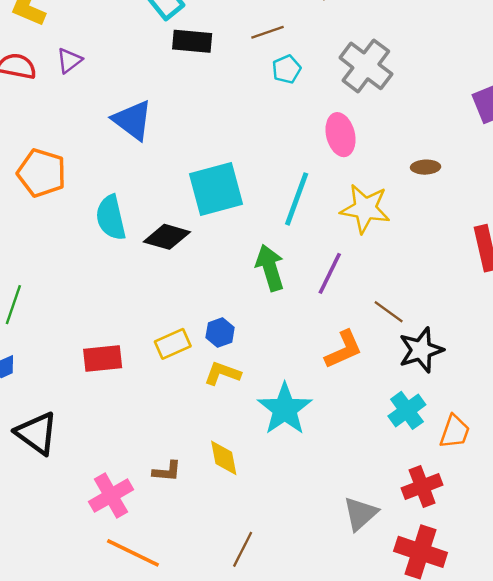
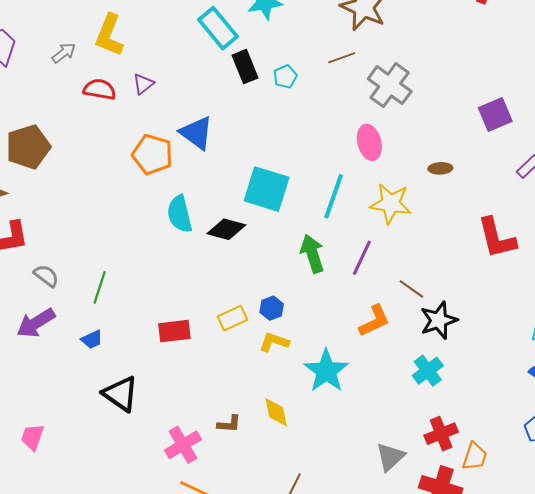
brown line: (267, 32) -> (342, 58), moved
black rectangle: (192, 41) -> (245, 67), turned 64
cyan pentagon: (286, 69) -> (285, 77), moved
orange pentagon: (42, 173) -> (152, 154), moved
cyan square: (216, 189) -> (267, 189), turned 33
orange trapezoid: (455, 432) -> (475, 456), moved

